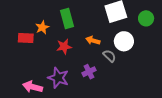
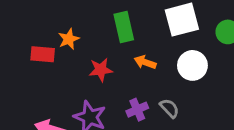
green rectangle: (67, 18) -> (124, 27), moved
gray semicircle: (109, 56) -> (169, 108), moved

